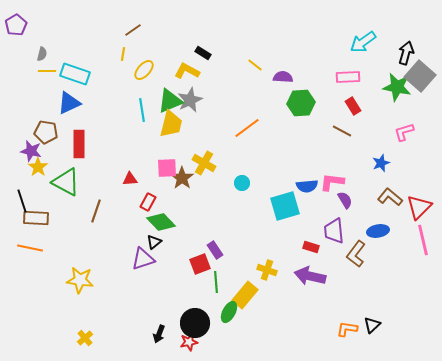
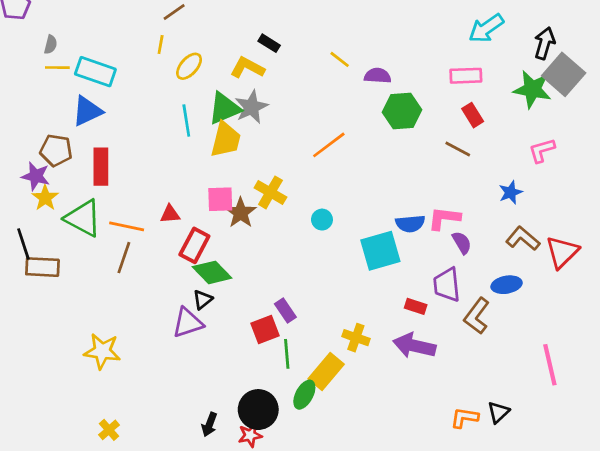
red rectangle: (148, 202) -> (194, 245), size x1.4
pink line: (423, 240) -> (550, 365), moved
orange line: (30, 248) -> (127, 226), moved

